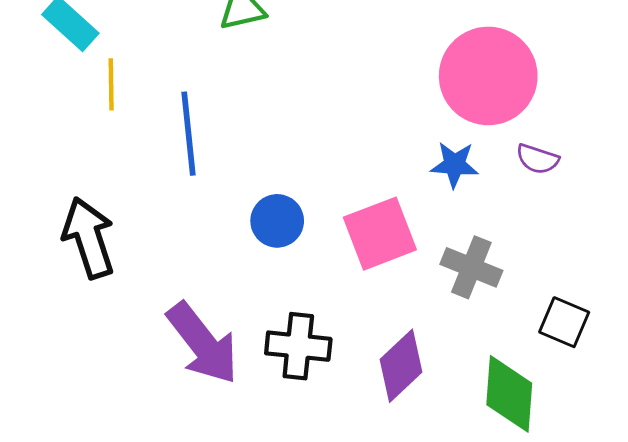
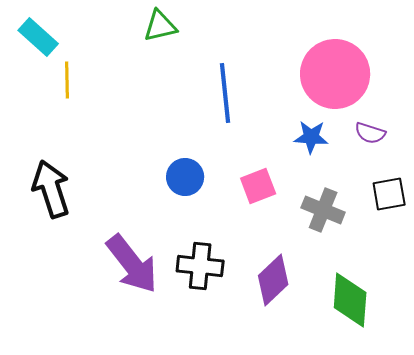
blue line: (189, 134) -> (225, 93), moved
pink square: (380, 234) -> (258, 186), size x0.7
black square: (564, 322) -> (389, 194), moved, turned -33

